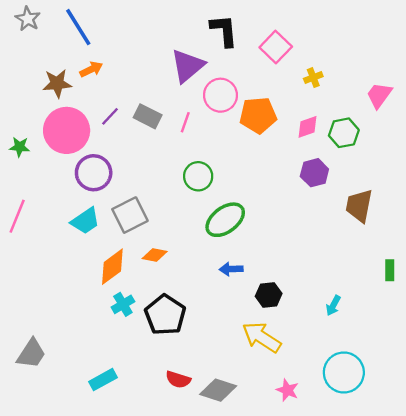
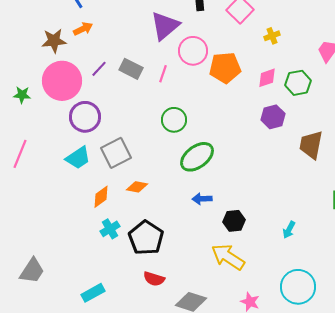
orange diamond: (112, 267) -> (101, 197), size x0.7
red semicircle: (178, 380) -> (154, 279), moved

